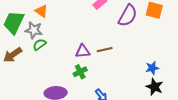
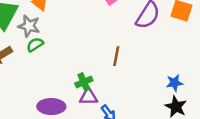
brown line: (105, 50) -> (116, 56), turned -70
purple triangle: (83, 51) -> (88, 97), moved

